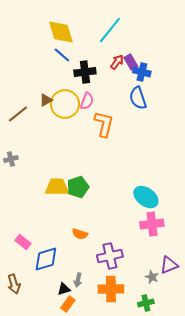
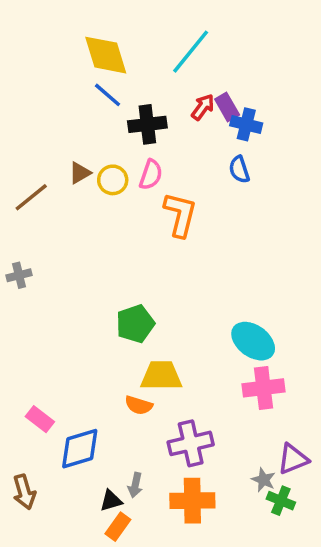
blue semicircle: (138, 98) -> (239, 169), size x0.7
yellow circle: (65, 104) -> (113, 180), size x0.6
yellow trapezoid: (57, 187) -> (161, 376), moved
green cross: (146, 303) -> (281, 501), moved, turned 35

